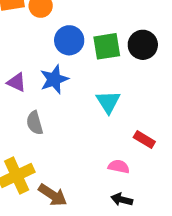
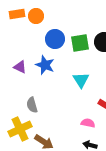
blue star: (54, 79) -> (45, 65), turned -30
gray semicircle: (35, 123) -> (32, 105), moved

